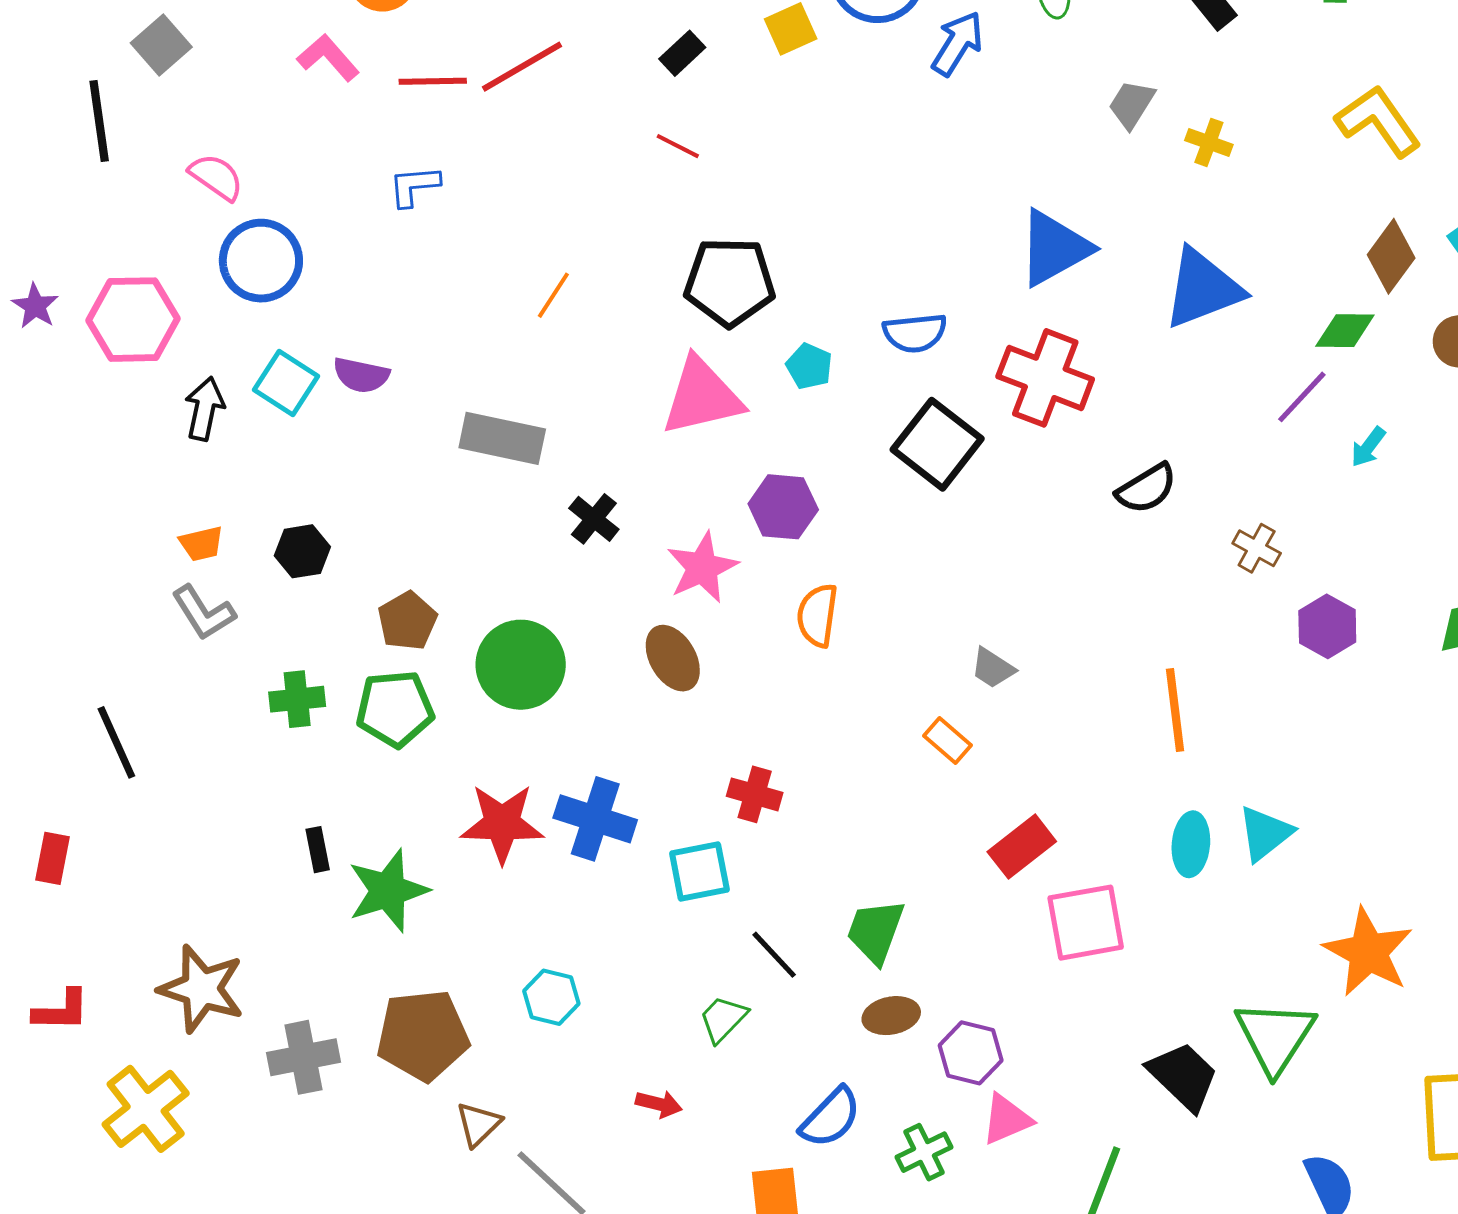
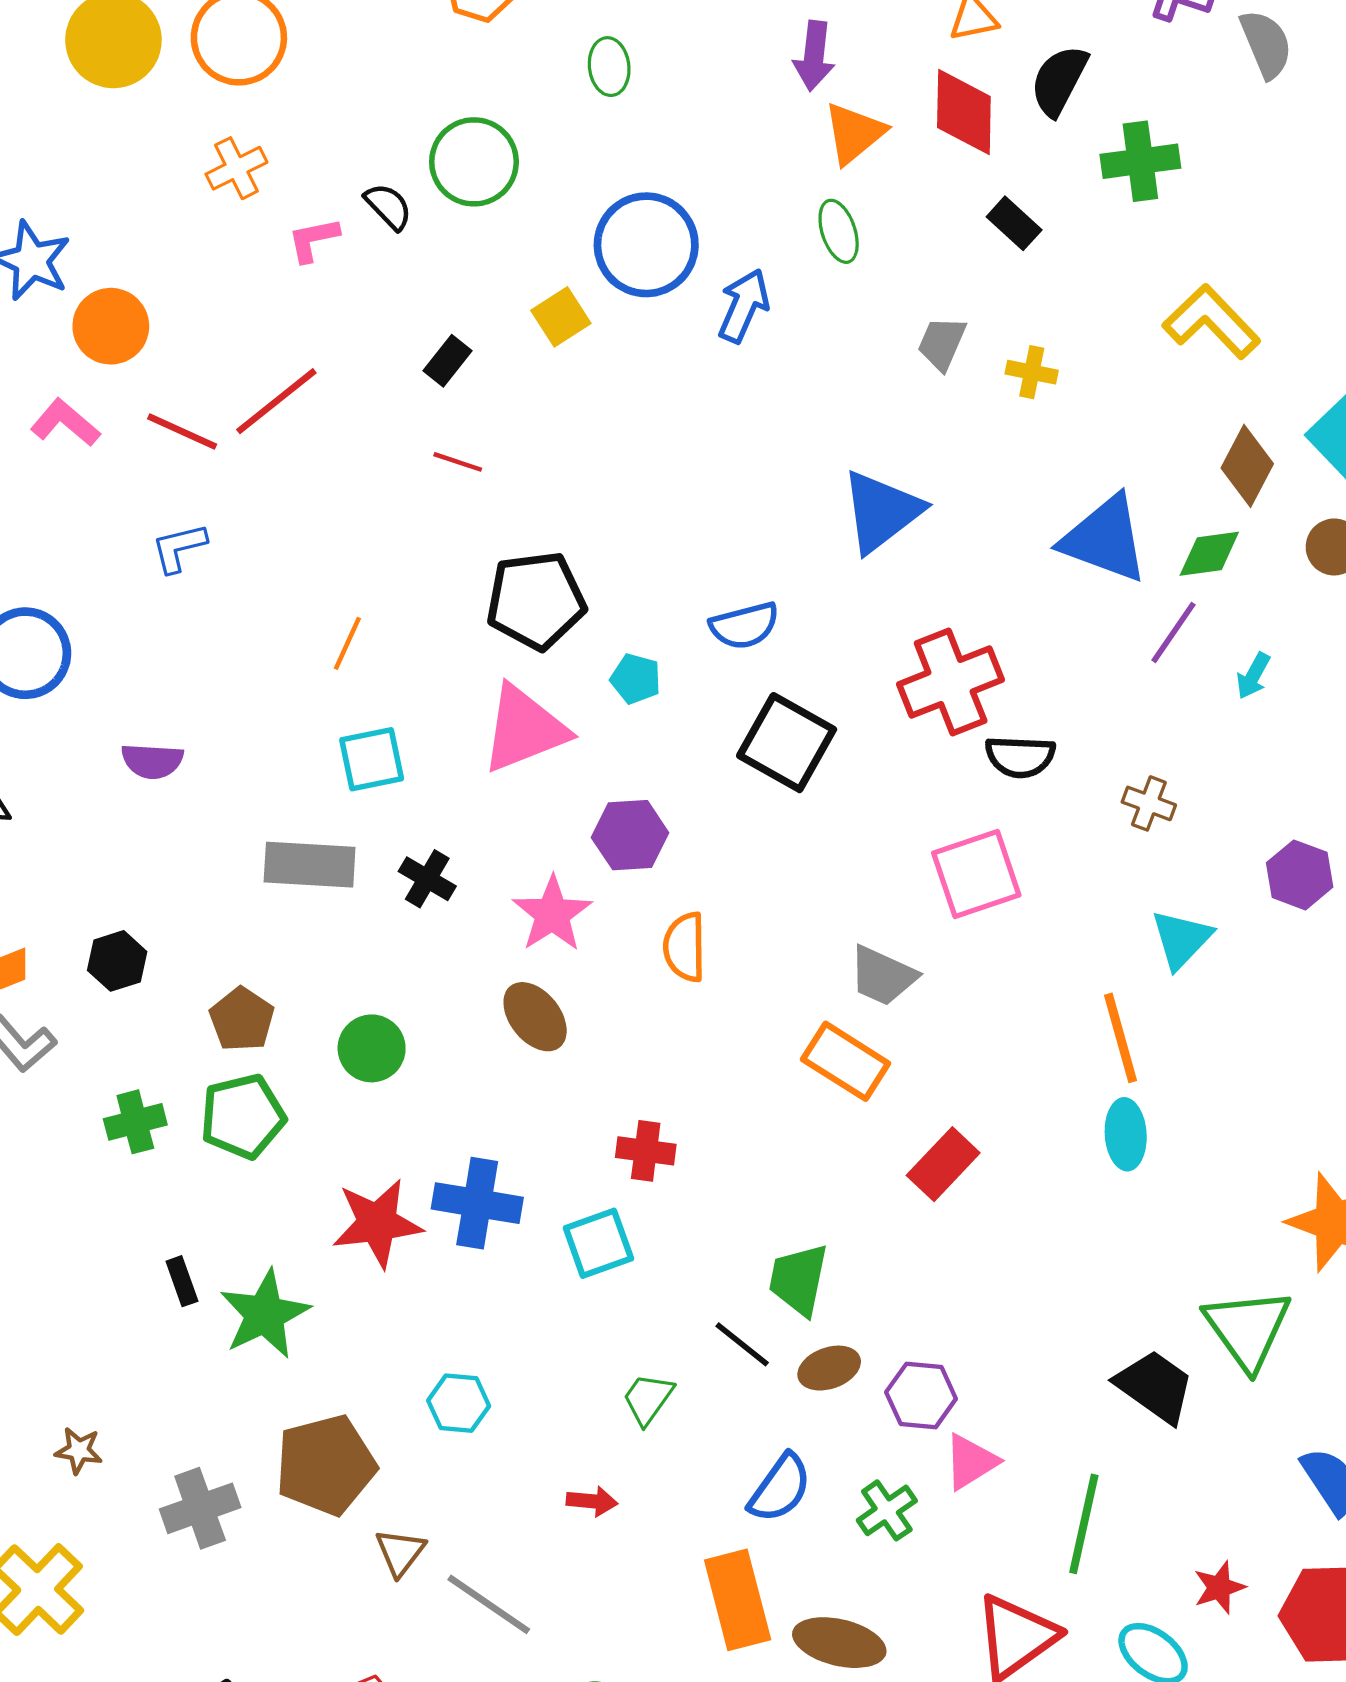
red line: (433, 81) -> (182, 431), turned 34
blue triangle: (1203, 288) -> (1105, 539), moved, turned 50
red cross: (1045, 378) -> (951, 682), moved, turned -34
cyan square: (286, 383) -> (372, 759), moved, turned -36
gray rectangle: (502, 438) -> (310, 865), moved
black semicircle: (1146, 489) -> (1020, 757), turned 42
purple hexagon: (1327, 626) -> (1300, 875), moved
green circle: (521, 665) -> (372, 1048), size x0.7
gray trapezoid: (993, 668) -> (883, 976), size x1.4
orange line: (1175, 710) -> (1121, 1038), moved
orange rectangle: (947, 740) -> (846, 1061), size x1.6
cyan triangle: (1265, 833) -> (1181, 939), moved
pink square: (1086, 923) -> (976, 874), moved
black line: (774, 955) -> (742, 1344), moved
brown star: (201, 989) -> (79, 1451), size x0.5

